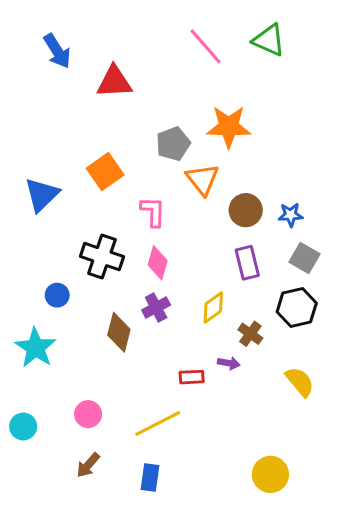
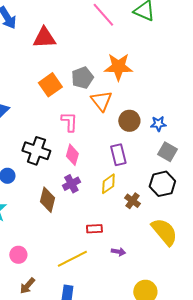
orange square: (105, 172) -> (50, 85), moved
purple rectangle: (247, 263) -> (118, 155), moved
purple arrow: (229, 363) -> (118, 252), moved
yellow semicircle: (300, 382) -> (164, 232), size x1.4
pink circle: (88, 414) -> (18, 255), moved

